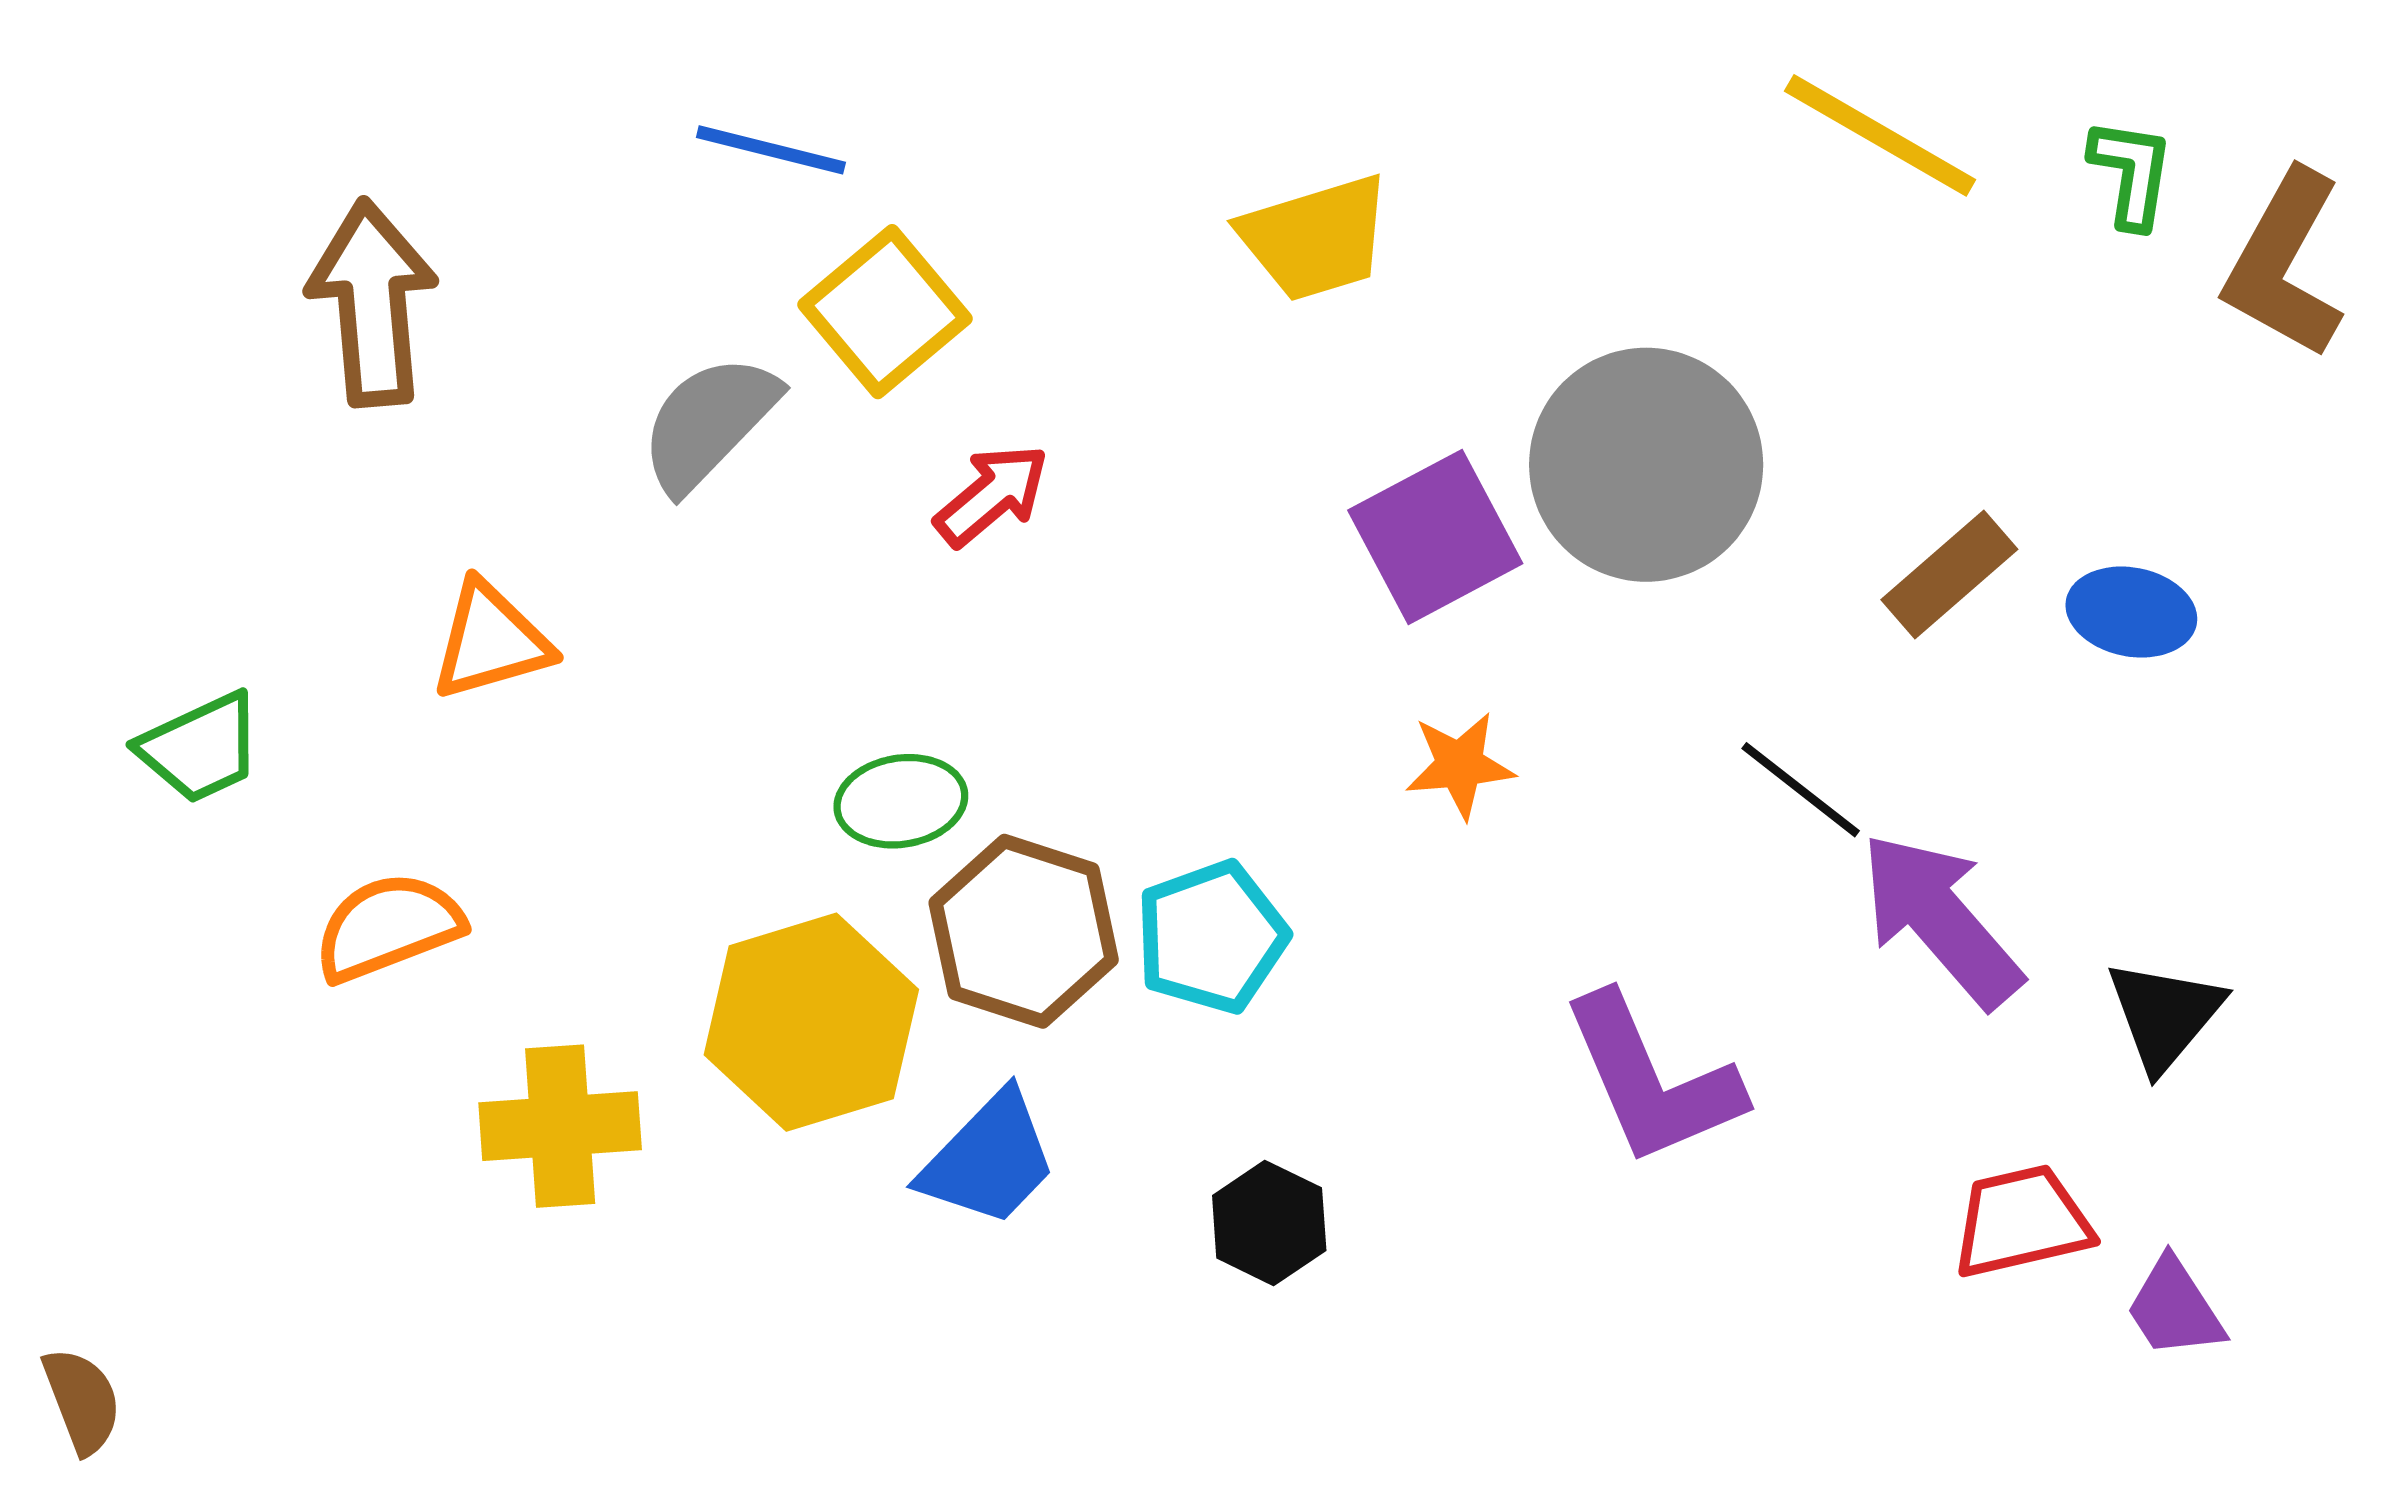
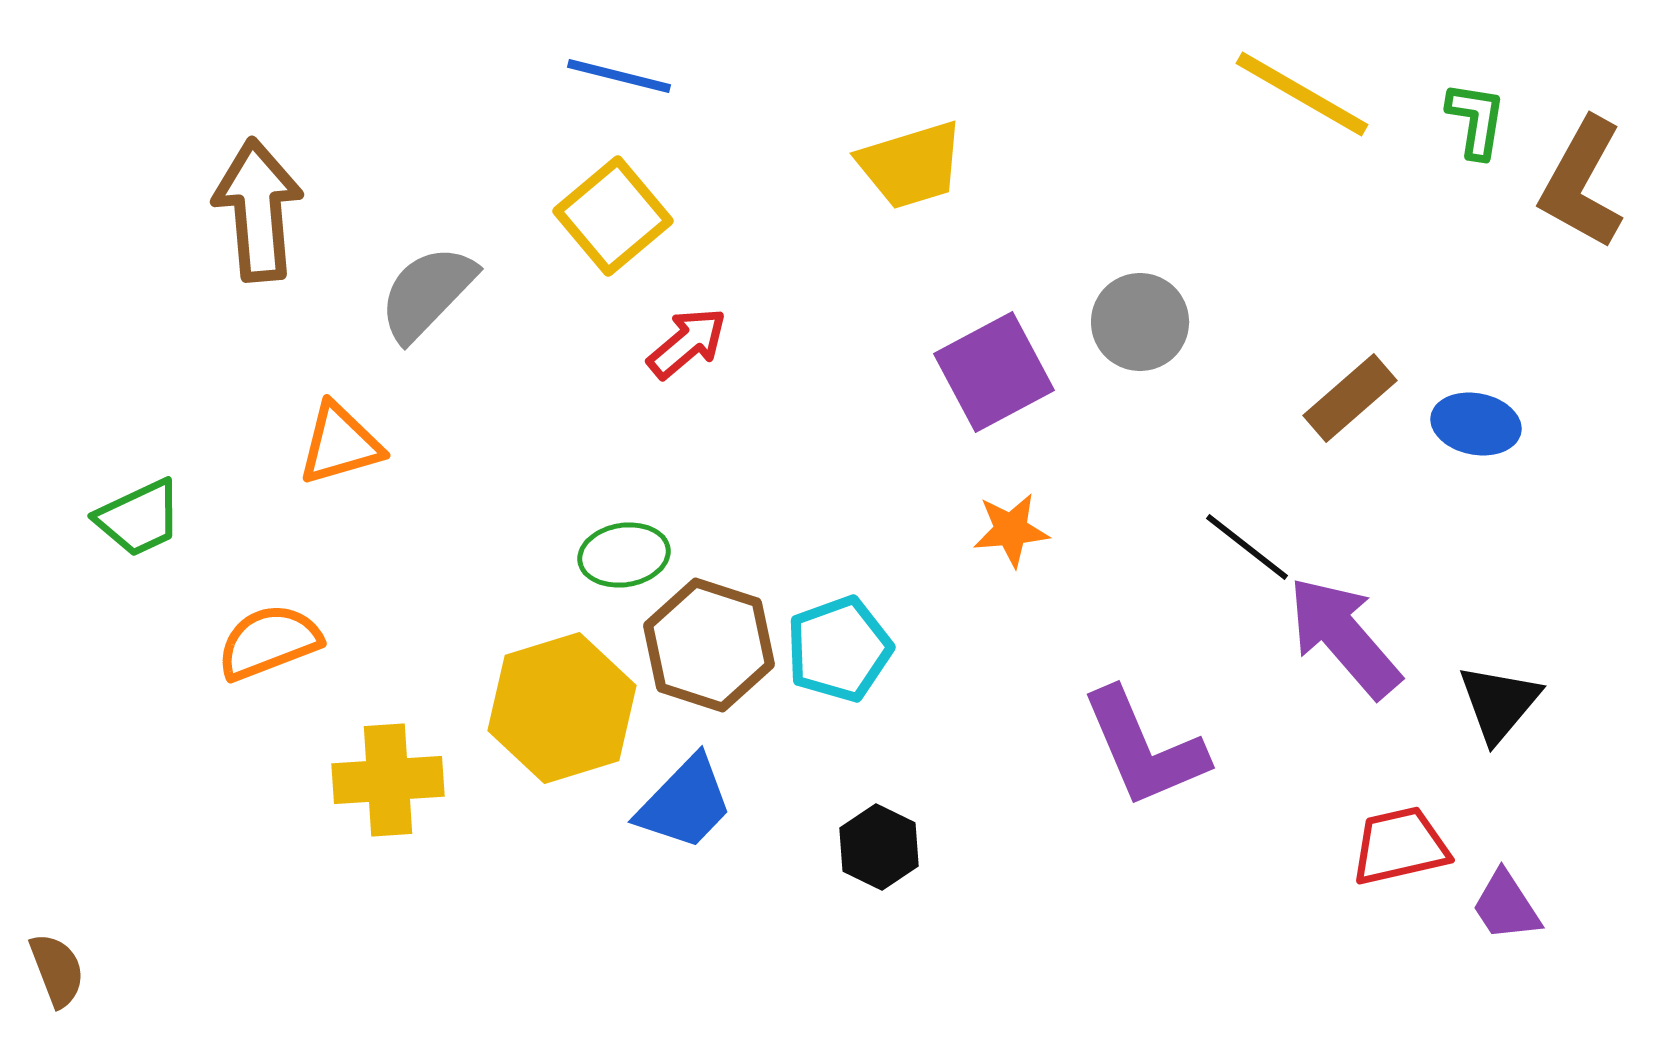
blue line: (771, 150) -> (619, 76), moved
gray semicircle: (709, 423) -> (427, 293), moved
gray circle: (1646, 465) -> (1140, 322), size x0.6

